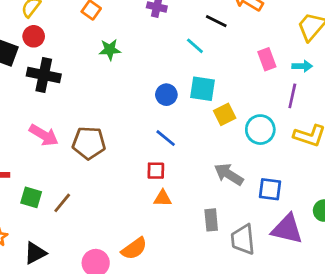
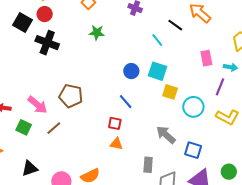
yellow square: (225, 114) -> (170, 92), turned 35
pink arrow: (44, 135) -> (38, 105), moved
brown line: (62, 203) -> (54, 128), moved
black triangle: (35, 253) -> (30, 168), moved

